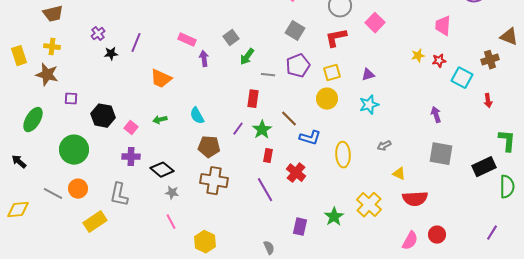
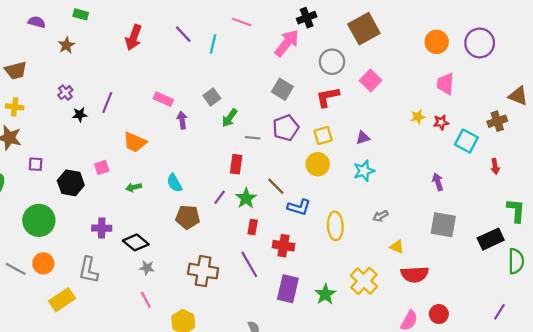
pink square: (131, 128) -> (102, 167), moved, turned 32
red cross: (296, 173) -> (283, 246), turned -30
brown cross: (214, 181) -> (203, 271), moved
purple rectangle: (300, 227) -> (288, 289), moved, size x1.4

